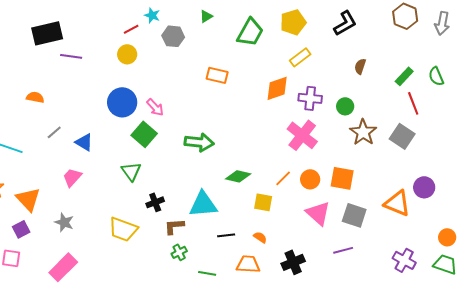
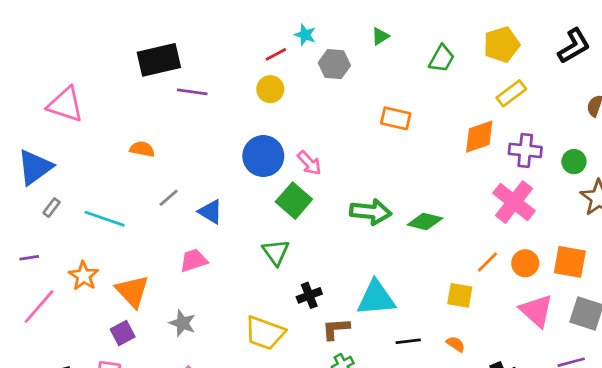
green trapezoid: (250, 32) -> (442, 59), size x0.7
green diamond: (238, 176) -> (425, 222), moved
pink trapezoid: (72, 177) -> (194, 261), turned 30

